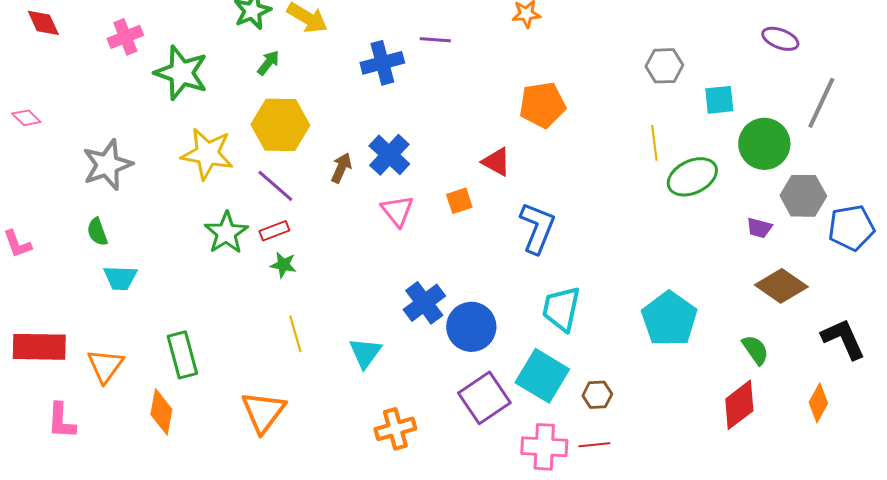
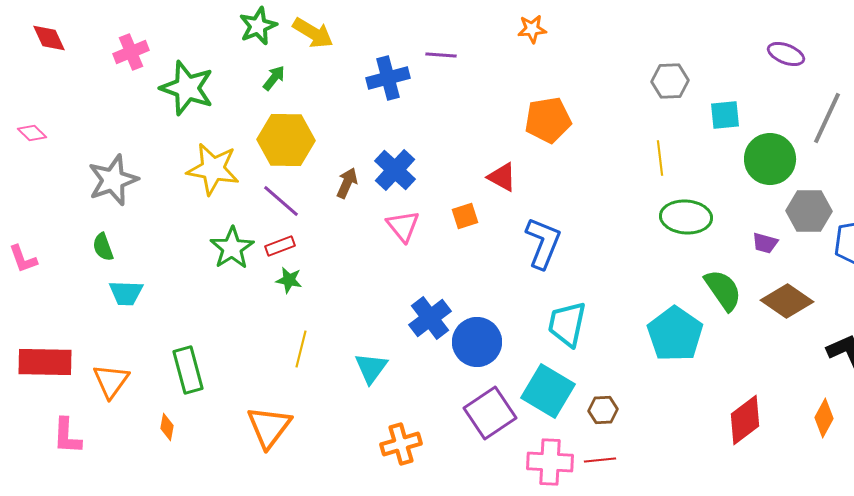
green ellipse: (692, 177) -> (686, 217), moved, turned 30
yellow line: (295, 334) -> (301, 349), turned 30
green semicircle: (755, 350) -> (723, 290), moved, size x1.4
orange diamond: (161, 412) -> (167, 427), size x0.6

